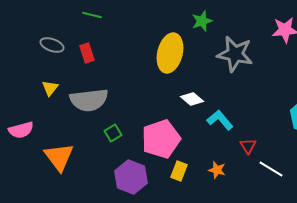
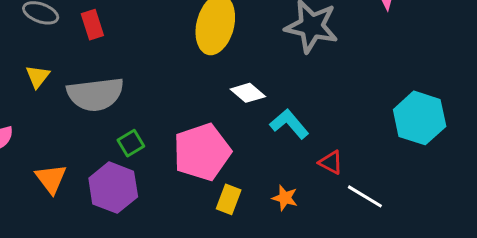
red triangle: (248, 146) -> (331, 162), turned -30
orange triangle: (59, 157) -> (51, 179), size x0.7
purple hexagon: (131, 177) -> (113, 188), moved

